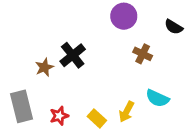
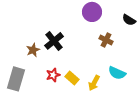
gray rectangle: (21, 106) -> (16, 79), turned 30
red star: (59, 116) -> (53, 75), moved
yellow rectangle: (97, 118) -> (72, 78), moved

